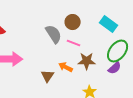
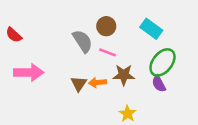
orange arrow: (66, 67) -> (97, 82), turned -32
purple semicircle: (115, 68) -> (159, 84), turned 104
brown triangle: (48, 76) -> (79, 84), moved

